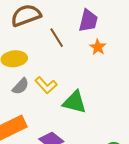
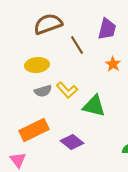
orange star: (98, 47) -> (113, 64), moved
gray semicircle: (21, 86) -> (43, 91), turned 30

